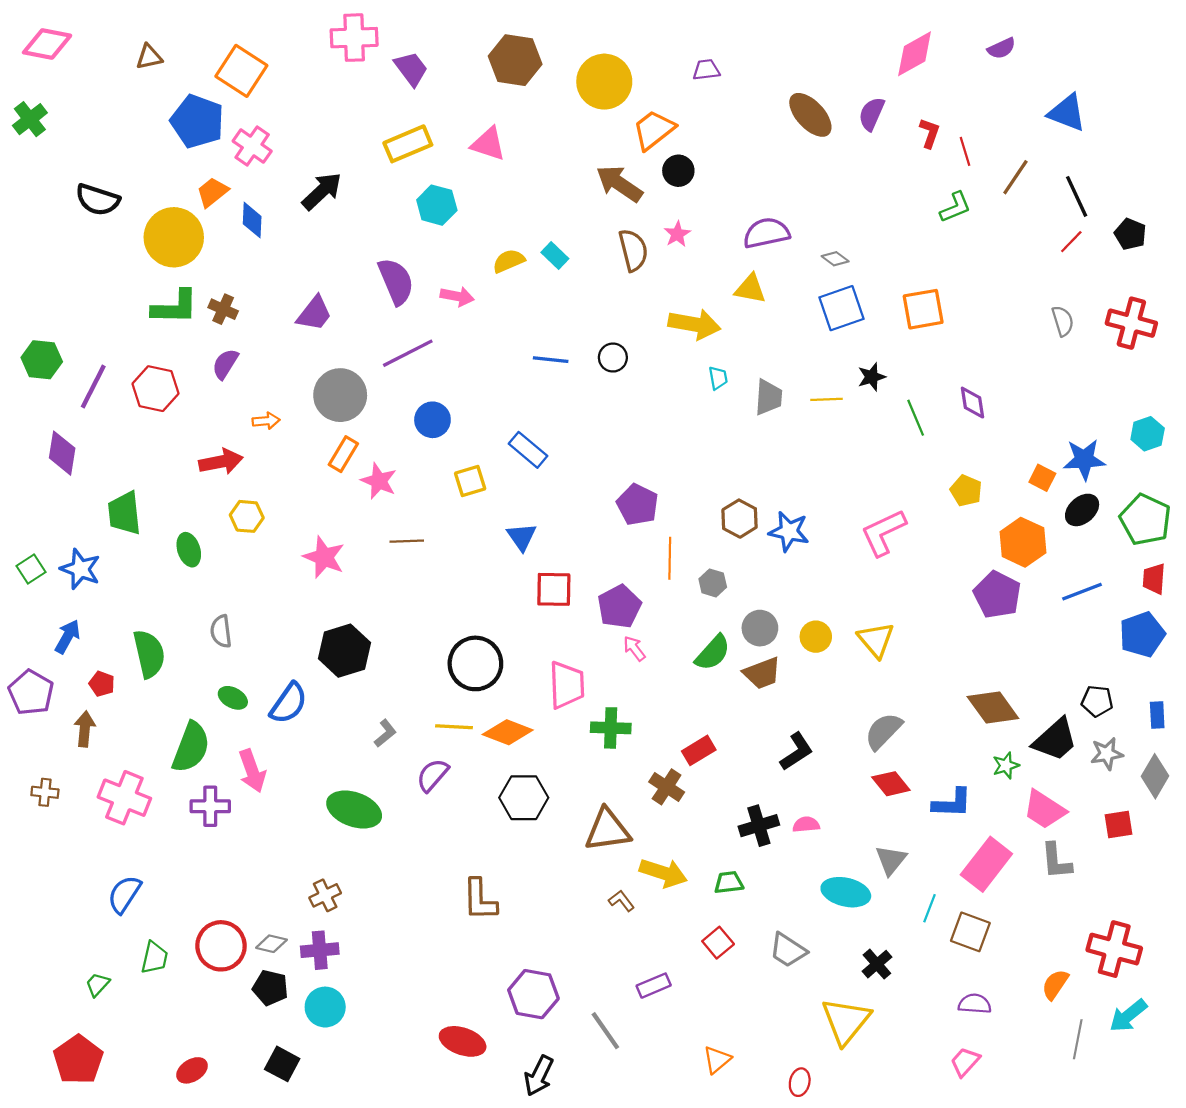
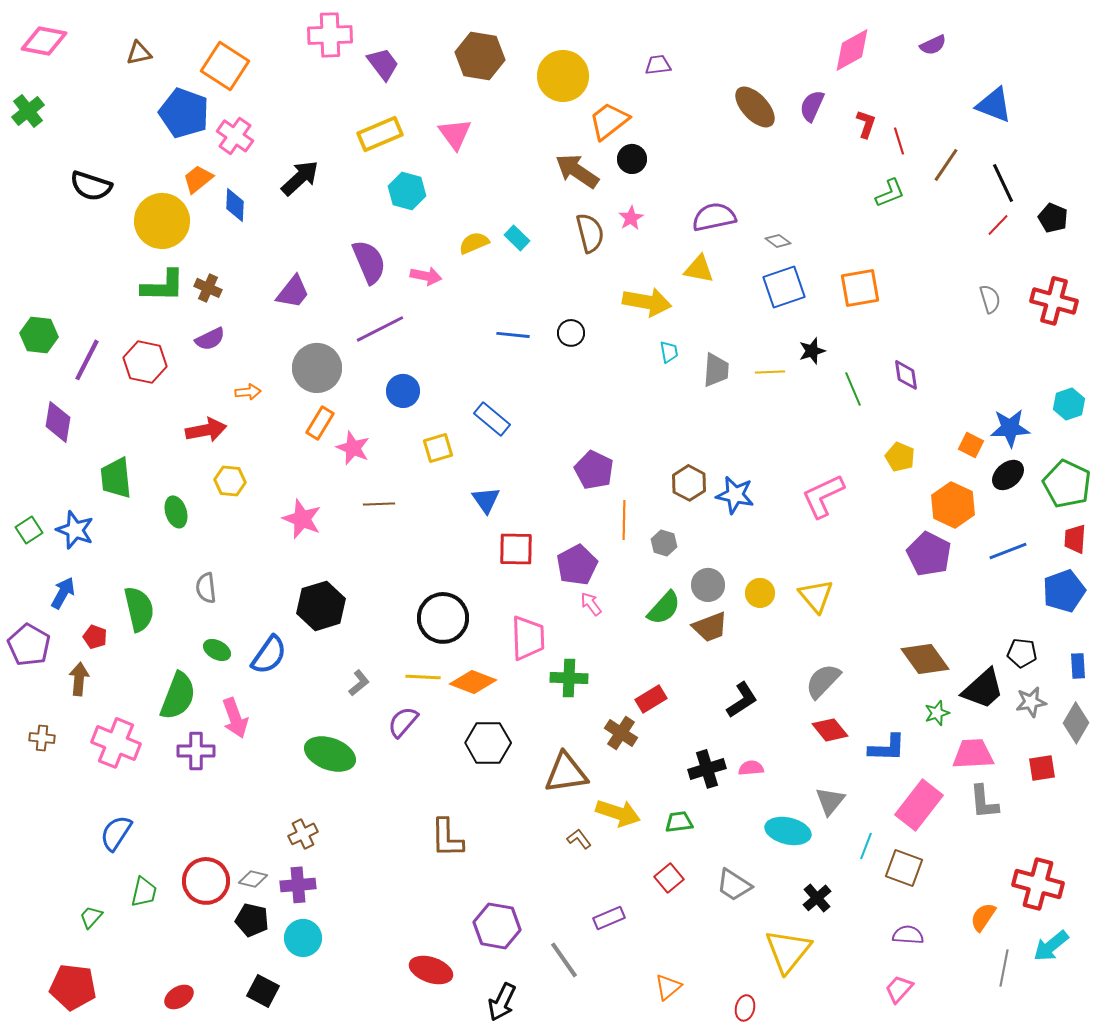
pink triangle: (488, 144) -> (455, 134), turned 36
purple semicircle: (225, 364) -> (210, 339), turned -148
pink trapezoid: (1044, 809) -> (973, 754), turned 144
red pentagon: (78, 1060) -> (73, 987), turned -30

